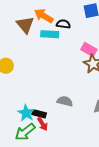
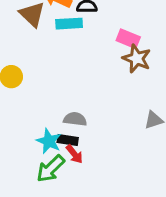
gray semicircle: (65, 101) -> (75, 119), moved

